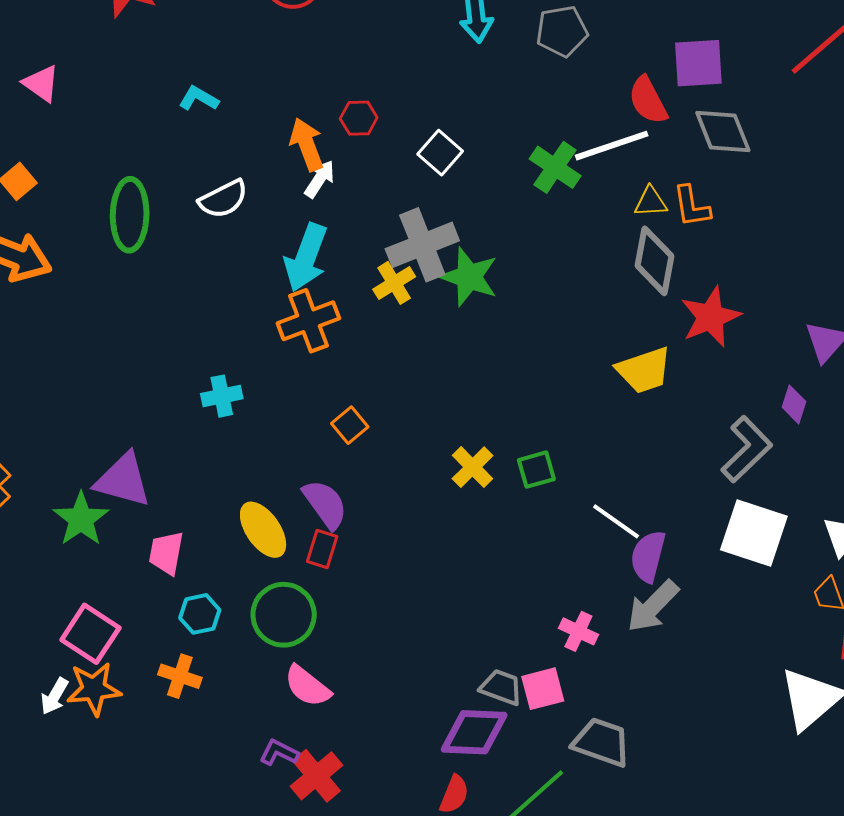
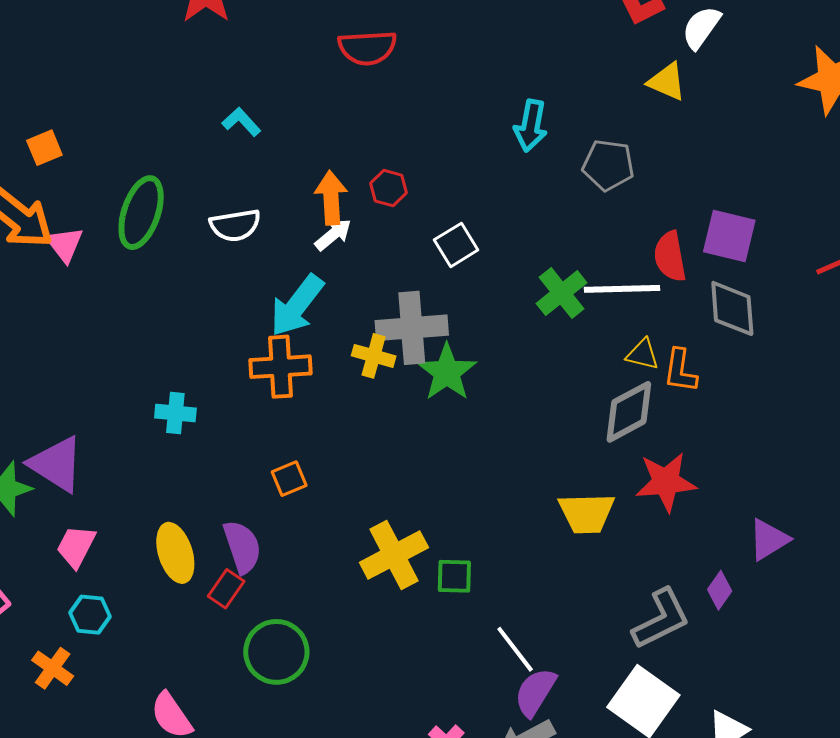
pink triangle: (41, 83) -> (65, 244), moved
gray diamond: (655, 261) -> (629, 412), turned 34
yellow cross: (394, 283) -> (374, 356), turned 30
yellow cross: (473, 467) -> (394, 555), size x1.5
green circle: (284, 615) -> (276, 652), moved

